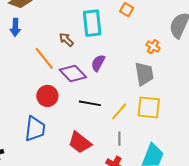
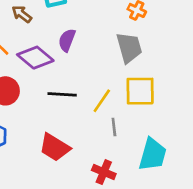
gray line: (119, 139) -> (114, 127), moved

